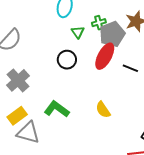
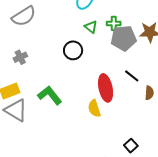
green triangle: (78, 32) -> (91, 27), turned -32
red ellipse: (105, 56) -> (106, 88), moved, turned -56
gray cross: (18, 80) -> (20, 57), size x0.6

